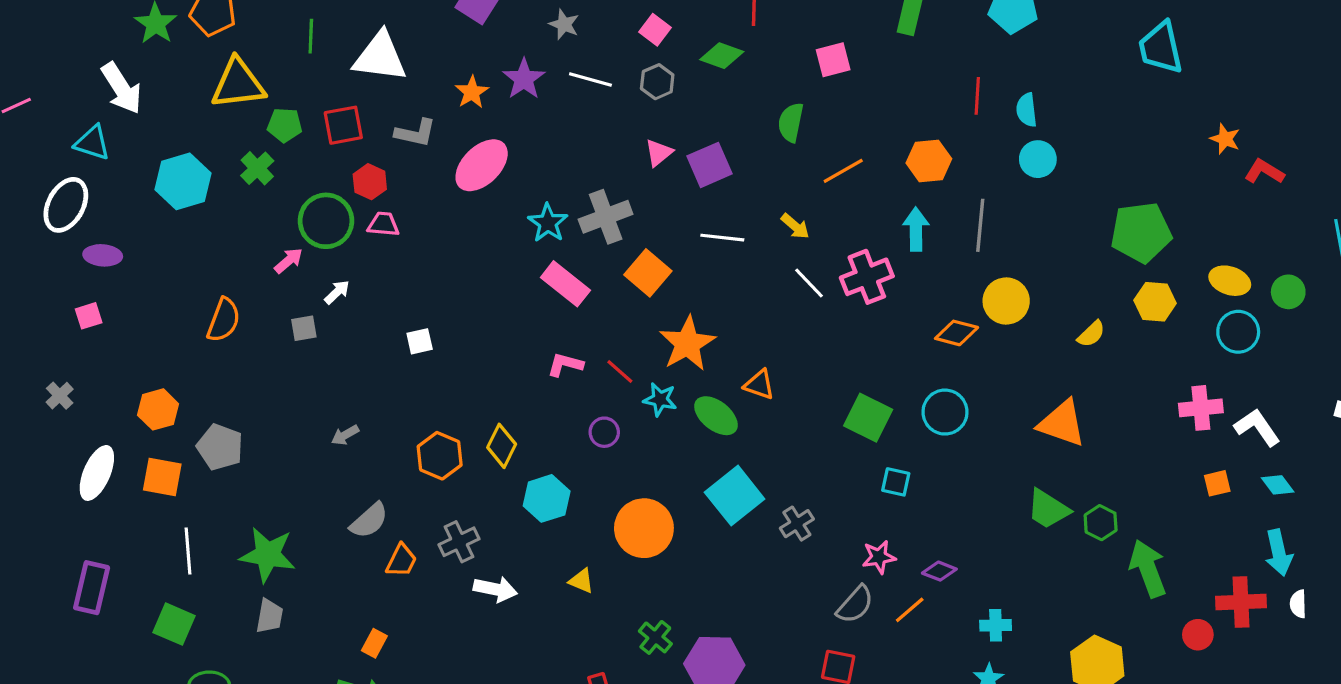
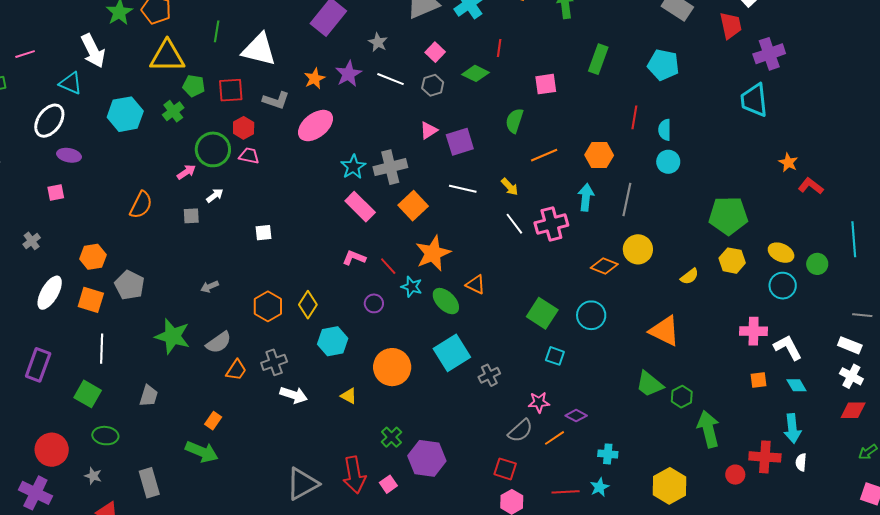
green star: (268, 555) -> (173, 336), moved

